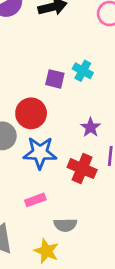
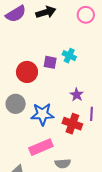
red circle: (31, 113) -> (27, 72), moved
pink rectangle: (35, 200) -> (41, 147), size x1.6

